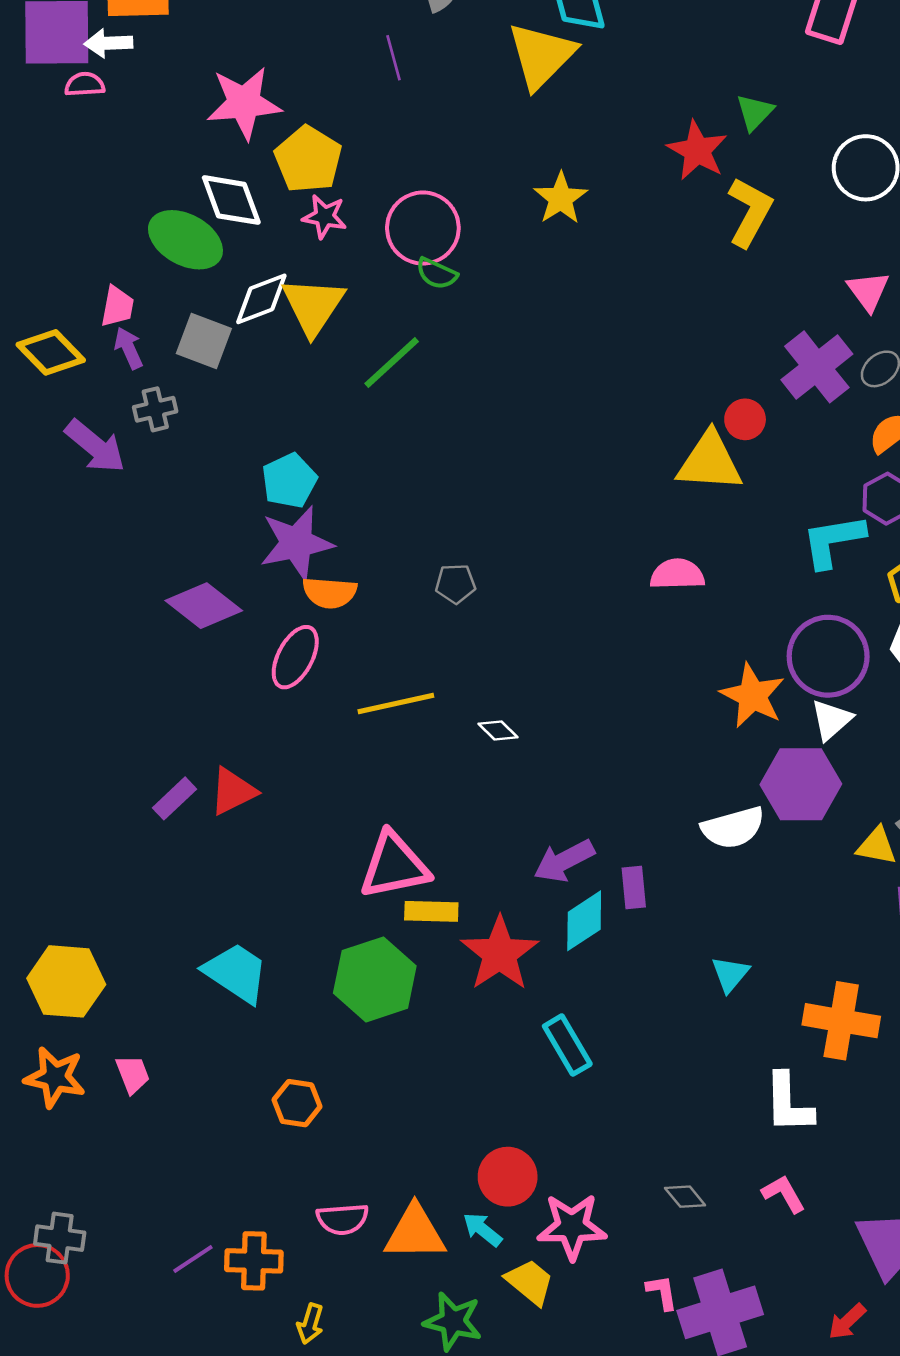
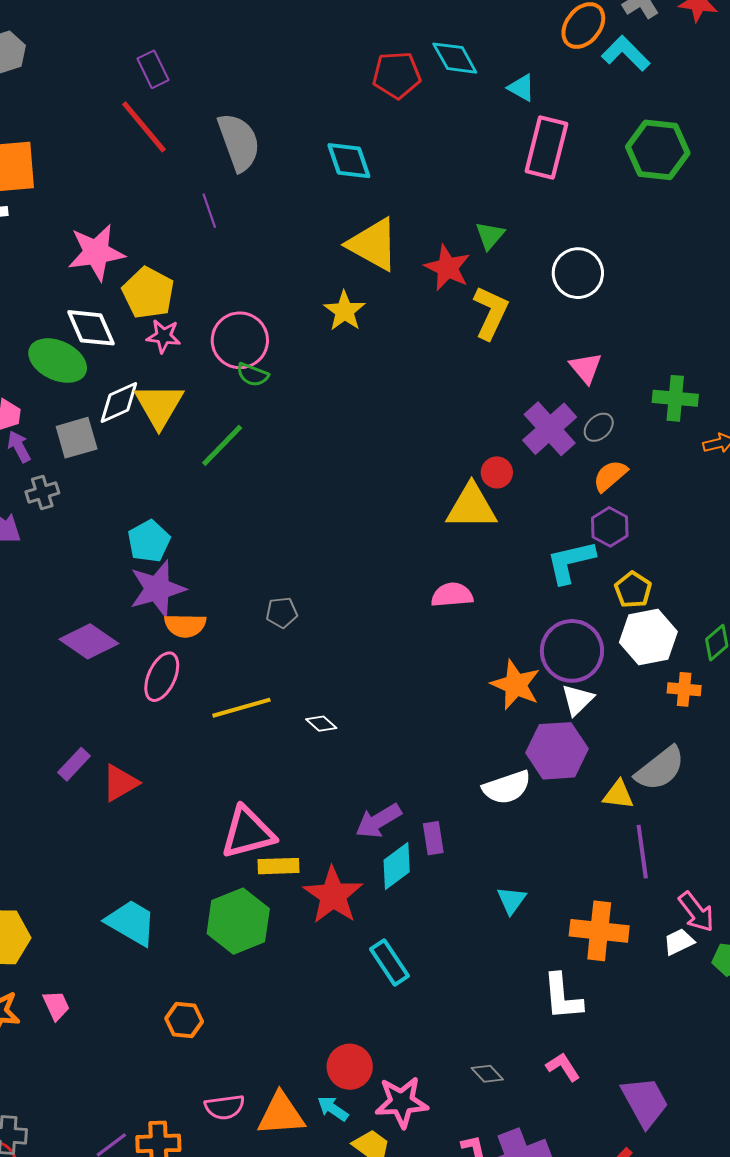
yellow triangle: (541, 55) -> (373, 244), moved, turned -42
gray square: (204, 341) -> (77, 438), turned -33
purple rectangle: (174, 798) -> (74, 764), moved

